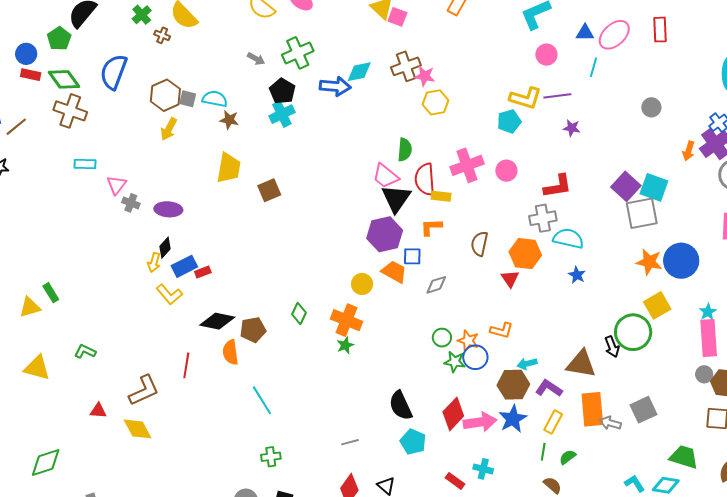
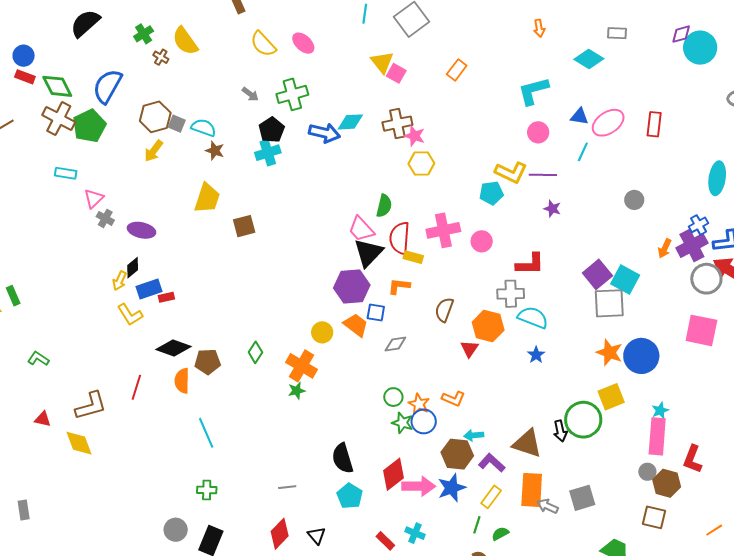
green pentagon: (59, 39) -> (89, 126), moved, size x1.4

